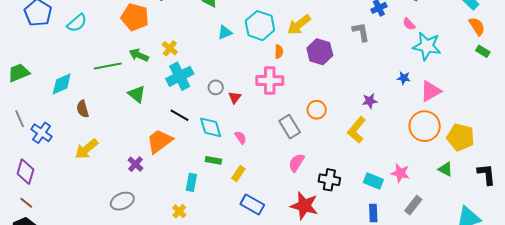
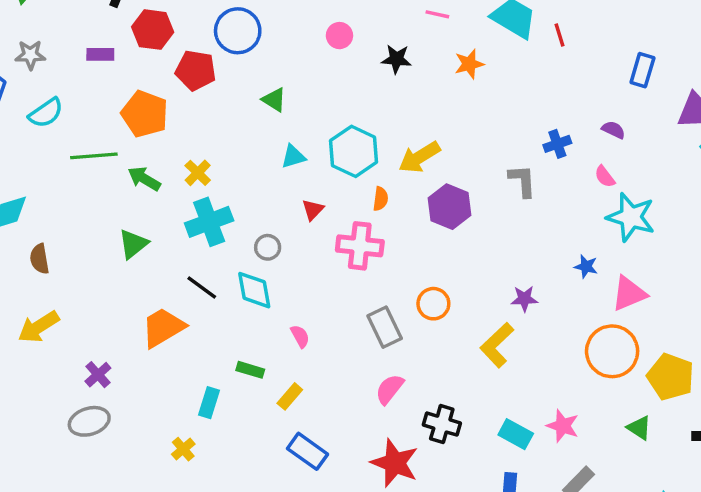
green line: (108, 66) -> (94, 156), moved
green triangle: (137, 94) -> (133, 244), turned 36
red triangle: (235, 97) -> (313, 210), moved
cyan diamond: (211, 127) -> (254, 290), moved
purple cross: (135, 164) -> (98, 375), moved

